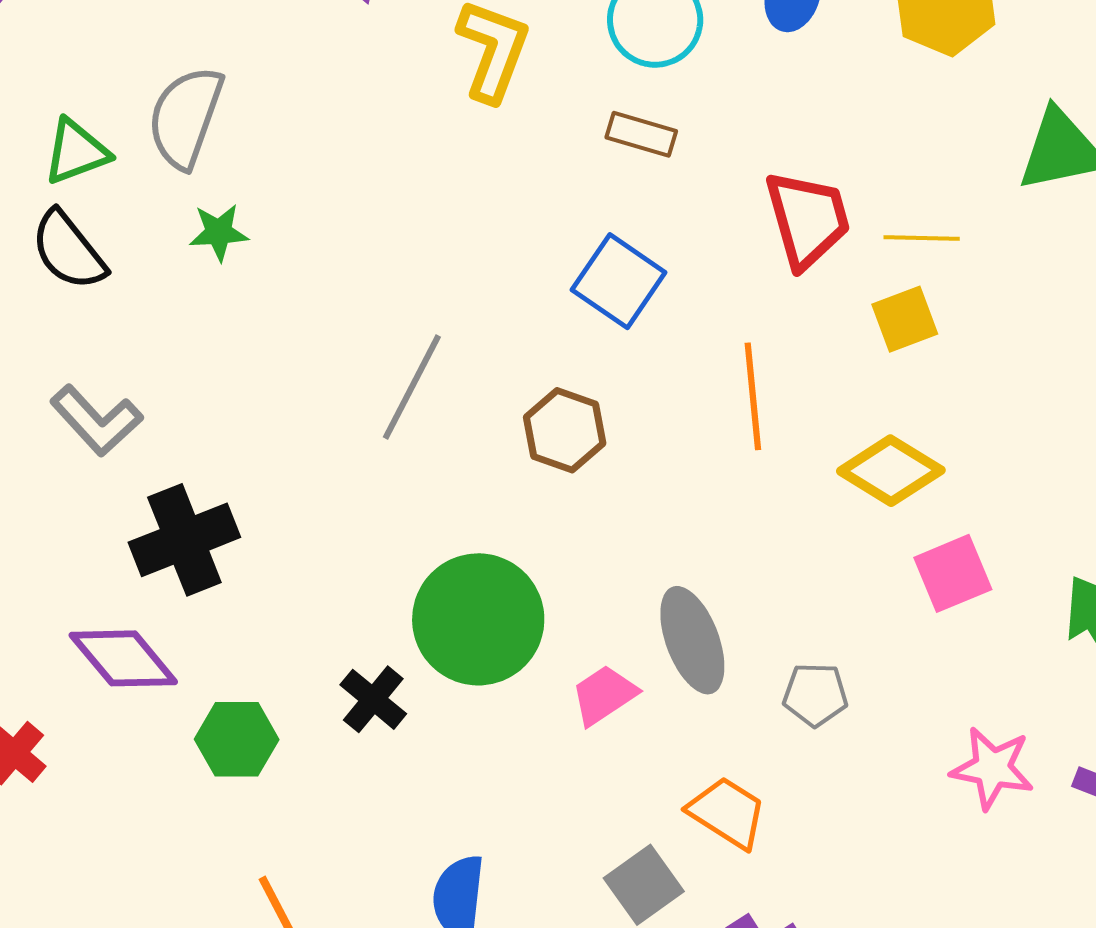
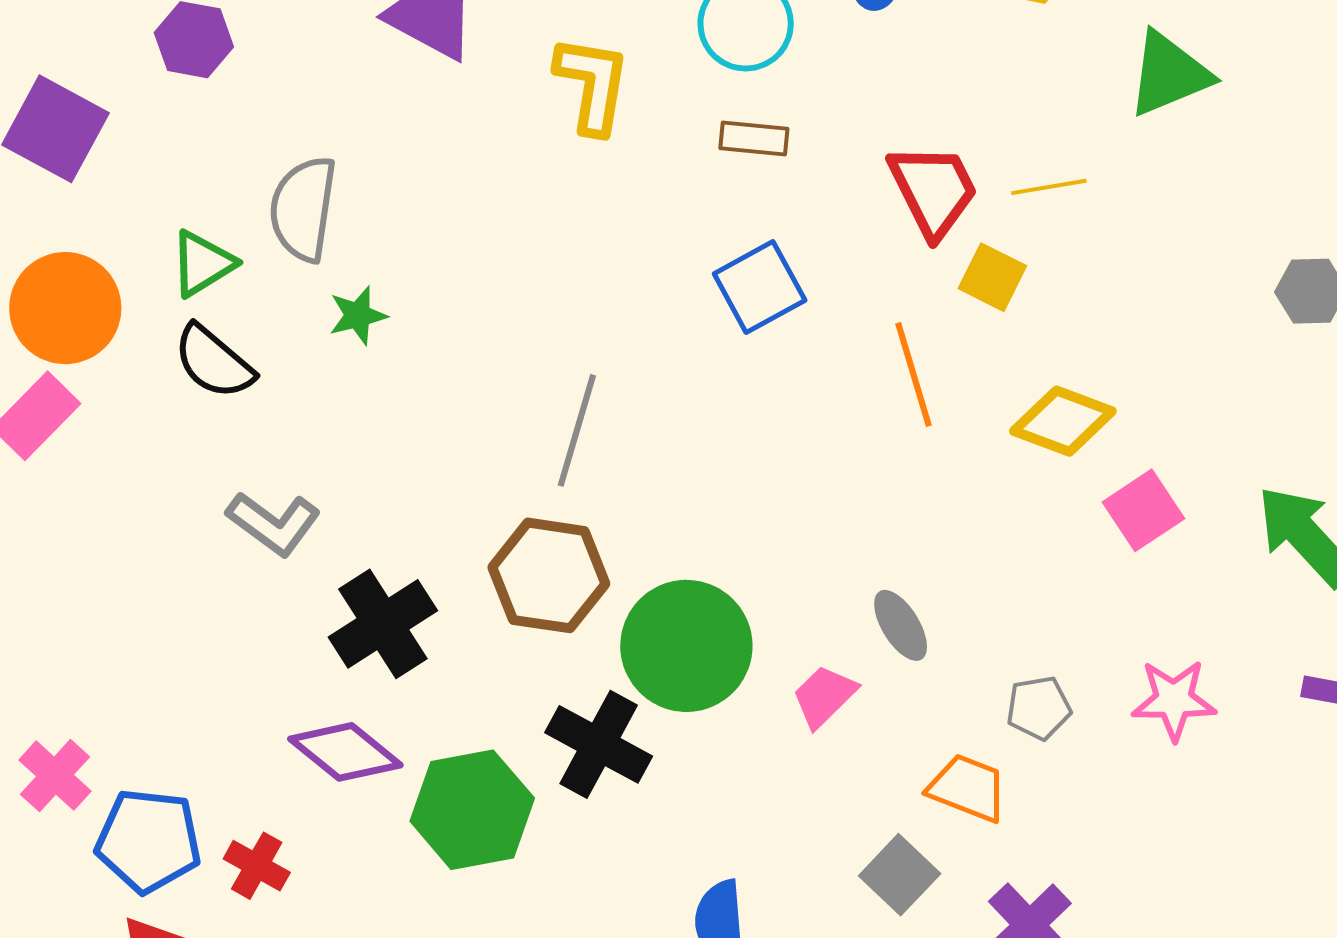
blue square: (619, 281) -> (760, 287), turned 38
yellow square: (905, 319) -> (992, 277), moved, turned -32
brown hexagon: (565, 430) -> (549, 575), moved, size x1.4
gray ellipse: (692, 640) -> (901, 625), size x0.7
gray pentagon: (815, 695) -> (1039, 708), moved
black cross: (373, 699) -> (599, 744), size x1.5
green hexagon: (237, 739) -> (472, 810), size x1.5
pink star: (992, 768) -> (1174, 700), moved

